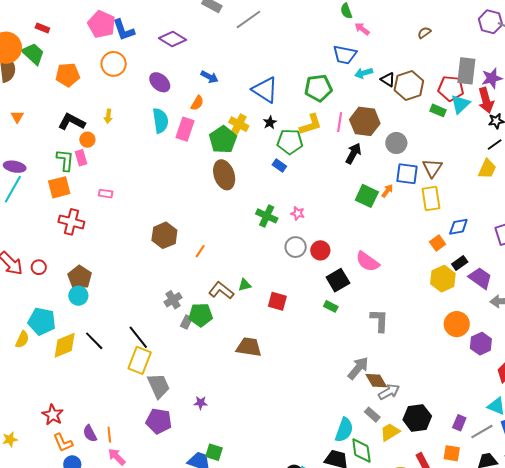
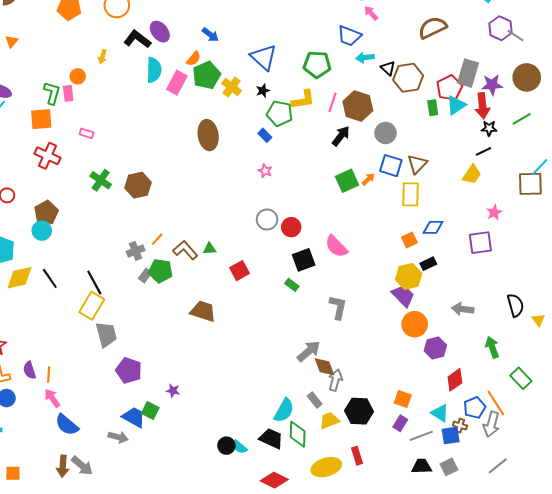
brown semicircle: (424, 33) -> (433, 28), size x2.0
red pentagon: (451, 88) -> (449, 88), turned 30
green rectangle: (438, 110) -> (433, 108), turned 49
black L-shape: (72, 122) -> (137, 39), moved
green pentagon: (223, 140) -> (206, 75), moved
green square: (367, 196) -> (347, 181), turned 30
pink star: (298, 213) -> (265, 171), moved
green cross: (267, 216) -> (101, 180), moved
orange line: (200, 251) -> (157, 239), moved
purple trapezoid: (480, 278) -> (403, 296), moved
red square: (277, 301) -> (240, 271), turned 36
gray arrow: (389, 392) -> (335, 380), turned -55
purple star: (201, 403) -> (173, 391), moved
purple pentagon: (159, 421) -> (129, 370), moved
orange square: (452, 453) -> (403, 399), moved

